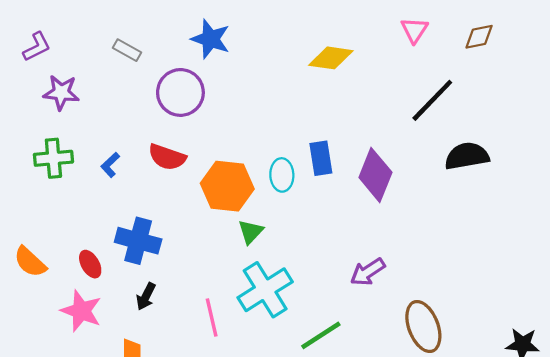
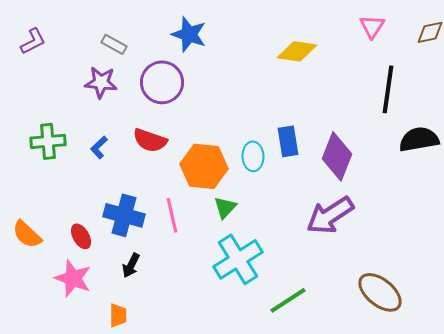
purple star: (61, 92) -> (101, 82), moved
black line: (432, 100) -> (388, 89), turned -36
purple arrow: (368, 272) -> (330, 215), moved, size x1.5
pink line: (212, 318) -> (172, 215), moved
brown ellipse: (423, 326) -> (380, 292), turned -30

